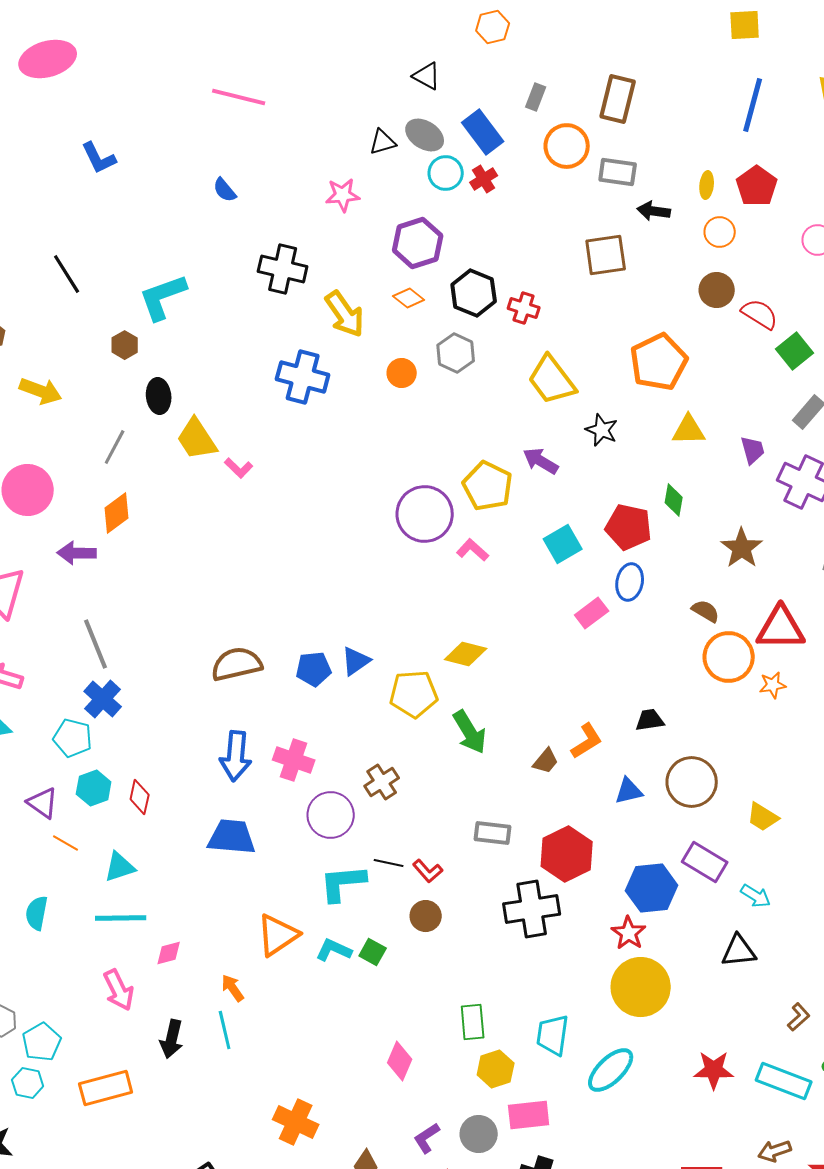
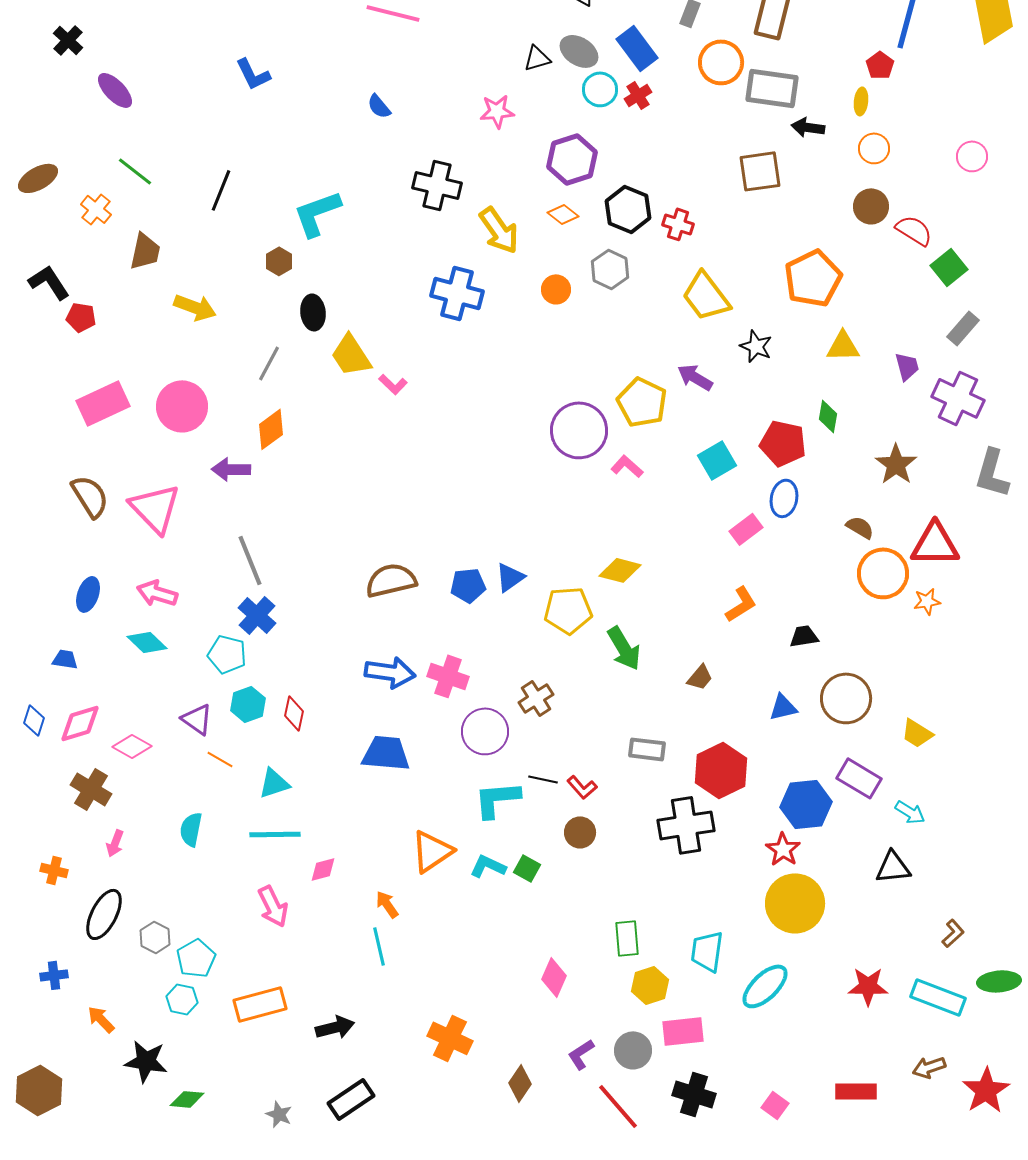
gray rectangle: (618, 172) -> (772, 88), size x1.4
red pentagon: (757, 186) -> (880, 65), moved, size x0.7
black line: (67, 274) -> (221, 190), turned 54
orange L-shape: (587, 741) -> (741, 604), moved
blue arrow: (236, 756) -> (390, 672), turned -87
black arrow: (172, 1039) -> (335, 1027), moved, turned -117

